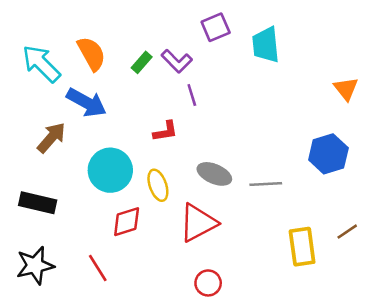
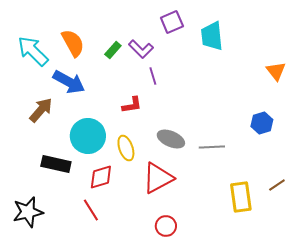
blue hexagon: (328, 154) -> (262, 123), size x0.7
black rectangle: (38, 203) -> (56, 164), moved
red line: (98, 268) -> (91, 210), moved

